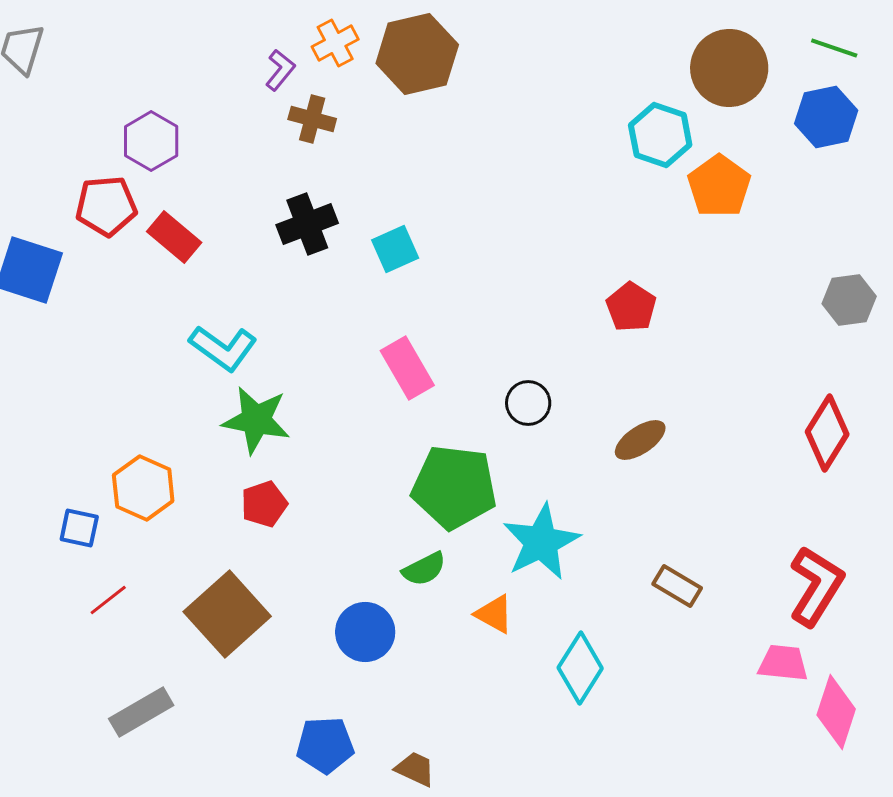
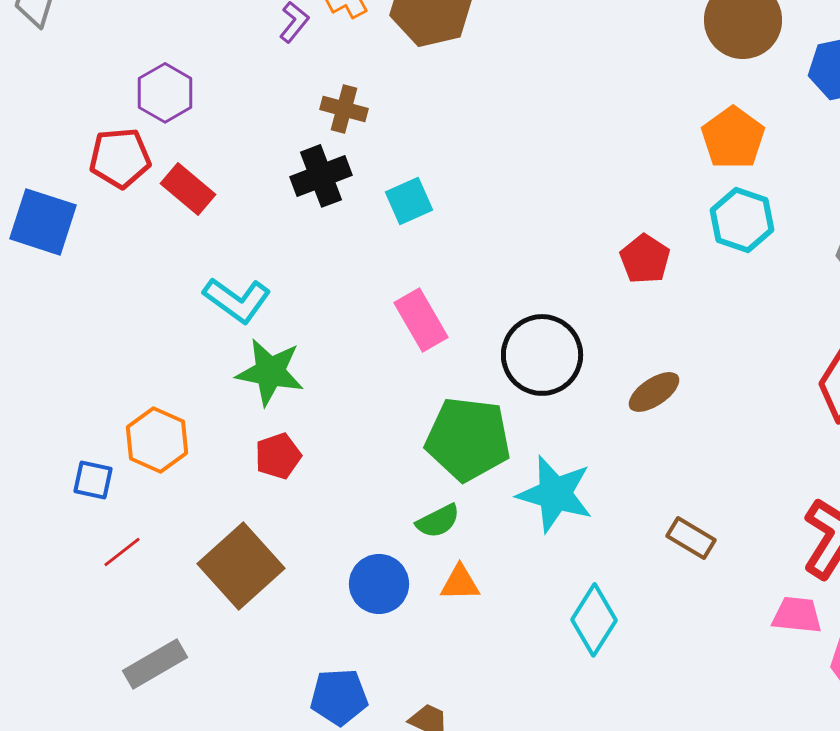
brown cross: (312, 119) -> (344, 109), moved
cyan hexagon: (660, 135) -> (742, 220), moved
black circle: (528, 403) -> (542, 355), size x1.8
cyan star: (541, 542) -> (555, 494), turned -30
orange triangle: (494, 614) -> (460, 583), moved, turned -30

